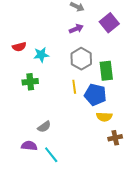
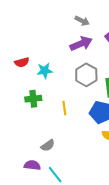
purple arrow: (76, 29) -> (81, 44), size x1.5
yellow line: (74, 87) -> (64, 108), moved

